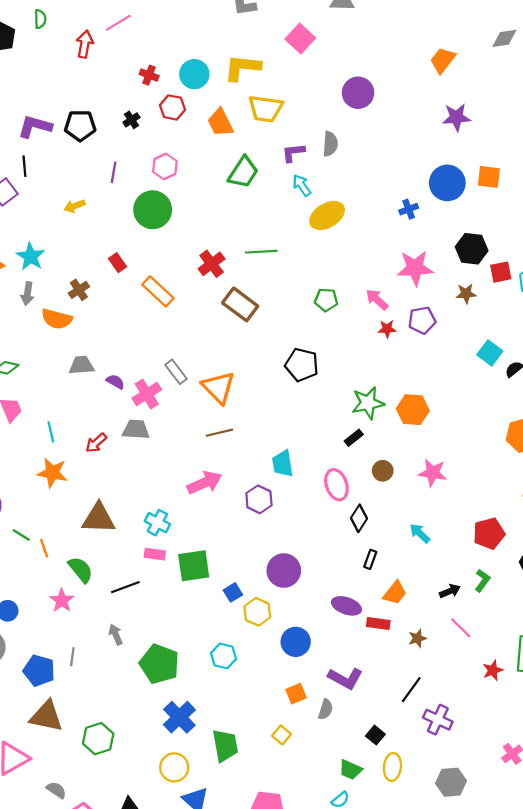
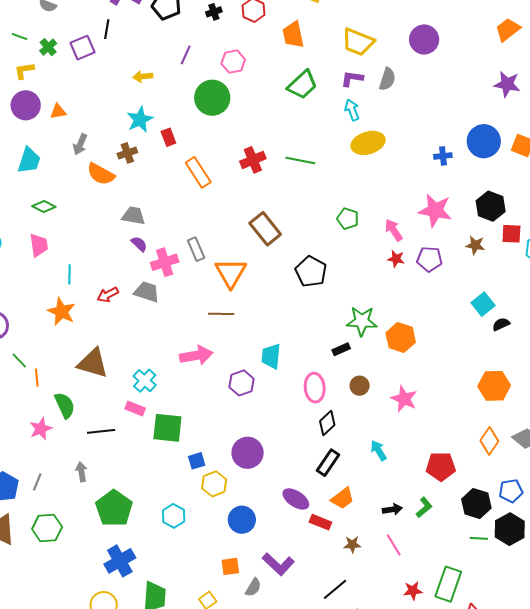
yellow trapezoid: (266, 109) -> (358, 42), moved
cyan star: (30, 257) -> (140, 120), moved
brown rectangle: (240, 304) -> (265, 229), moved
gray trapezoid: (81, 365) -> (134, 216), moved
black rectangle: (370, 559) -> (328, 463), size x1.5
green hexagon: (98, 739) -> (47, 528), moved

